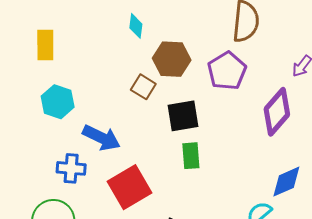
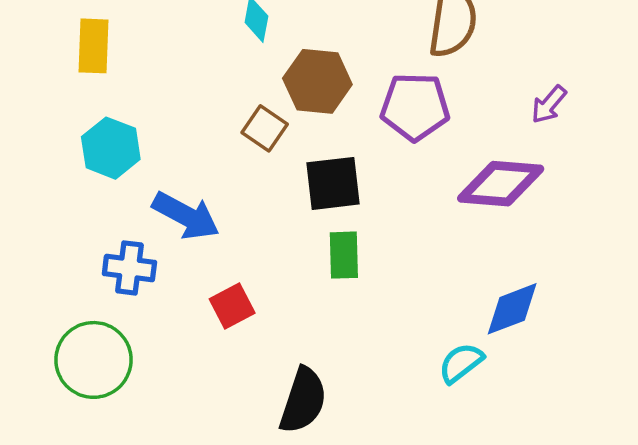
purple pentagon: (227, 71) -> (415, 107), turned 30
purple diamond: (277, 112) -> (501, 184), turned 51
red square: (130, 187) -> (232, 306), size x0.6

